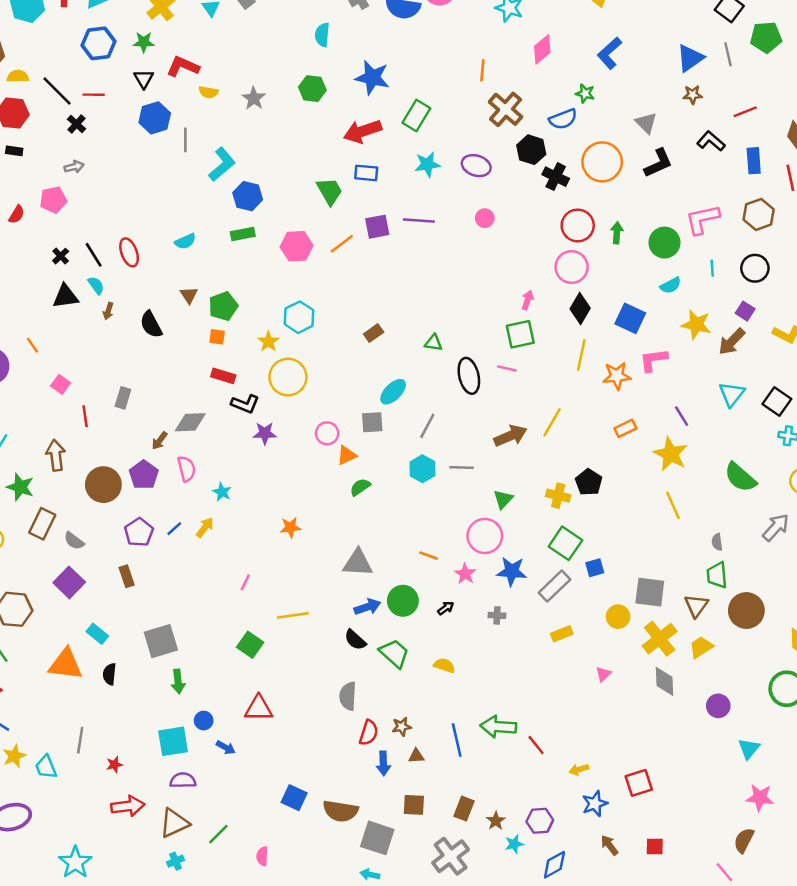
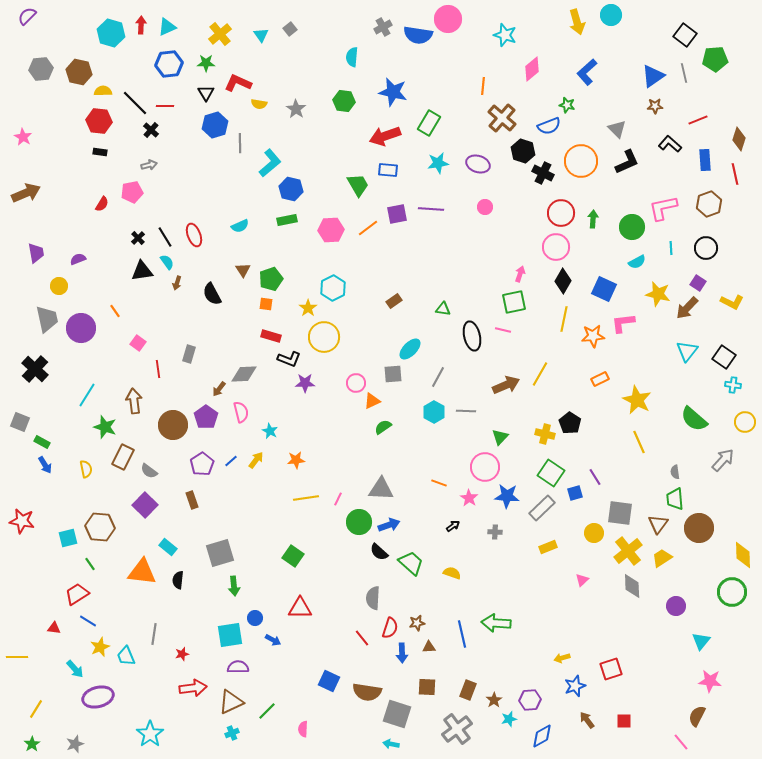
purple line: (682, 416) -> (595, 477), moved
orange star: (290, 527) -> (296, 460), moved
pink line: (245, 582) -> (338, 499), moved
green circle: (403, 601) -> (359, 522), moved
yellow line: (293, 615) -> (306, 498), moved
red line: (536, 745) -> (362, 638), moved

